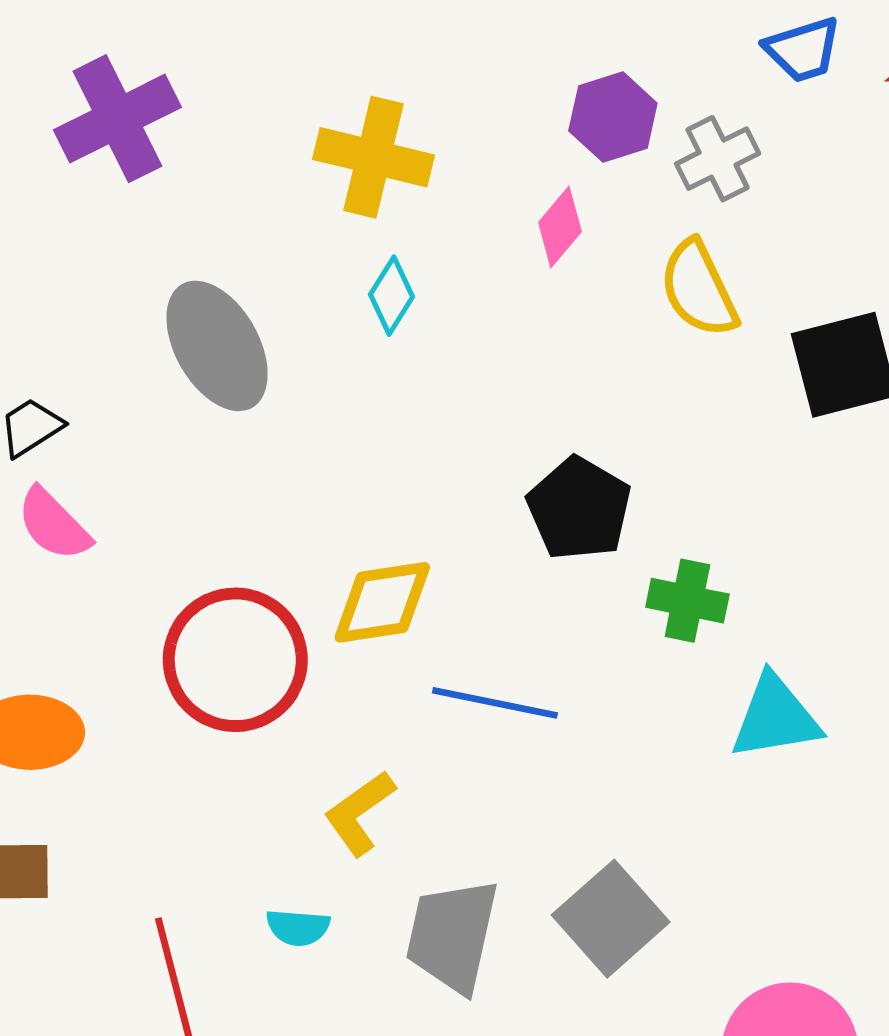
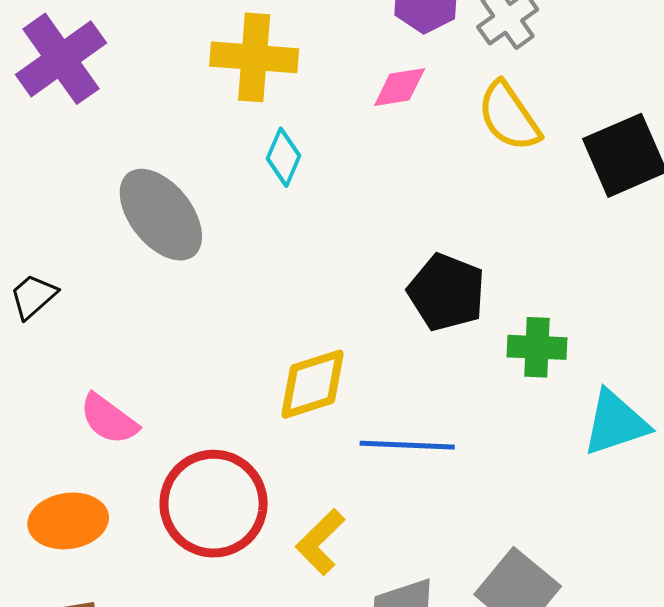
pink diamond: (560, 227) -> (400, 87), turned 50
pink semicircle: (54, 524) -> (109, 419), moved
red circle: (235, 660) -> (214, 504), moved

